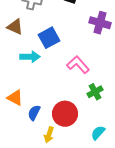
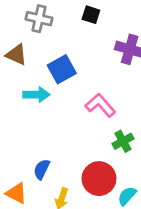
orange triangle: (15, 98) -> (16, 193), moved
red circle: (65, 114) -> (99, 179), moved

